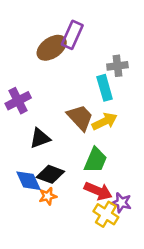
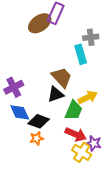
purple cross: (18, 101) -> (14, 87), moved
yellow arrow: (105, 121) -> (88, 97), moved
black triangle: (40, 138) -> (56, 94), moved
blue diamond: (28, 181) -> (20, 112), moved

